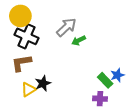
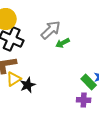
yellow triangle: (29, 89) -> (14, 79), moved

